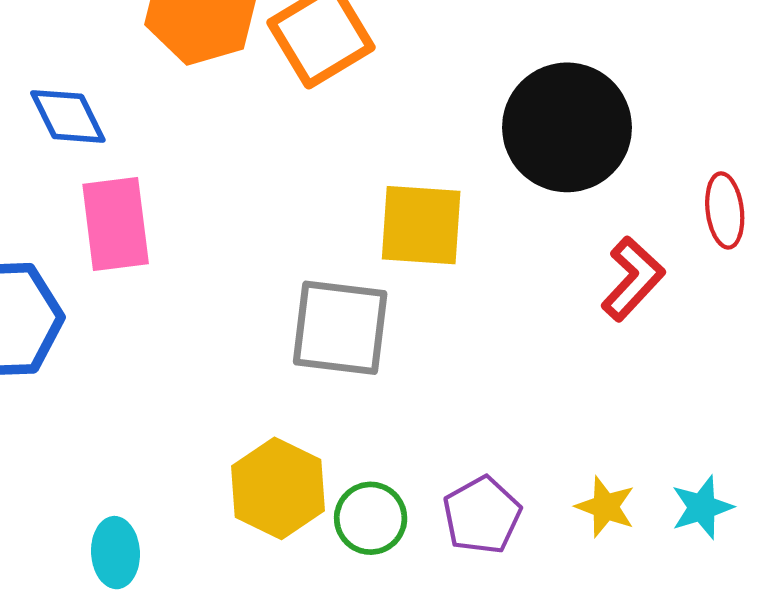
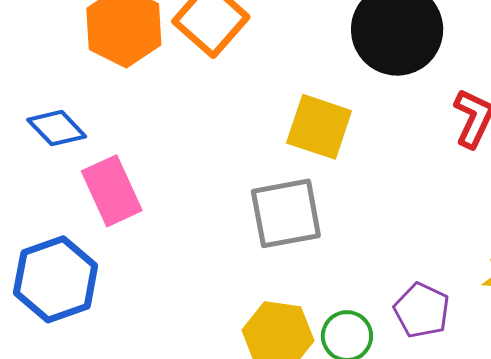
yellow square: (421, 225) -> (319, 127), turned 32

